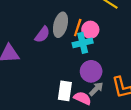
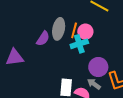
purple circle: (91, 71) -> (98, 67), moved
gray arrow: (96, 89) -> (94, 84), turned -96

